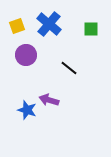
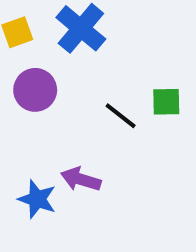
green square: (91, 29) -> (166, 102), moved

